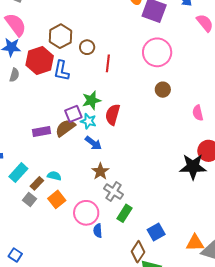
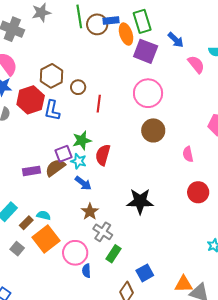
brown circle: (163, 90) -> (153, 130), size x1.5
black star: (193, 167) -> (140, 201), moved
gray square: (30, 199) -> (17, 249), moved
orange square: (57, 199) -> (46, 239), size x1.5

